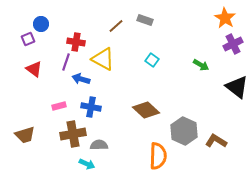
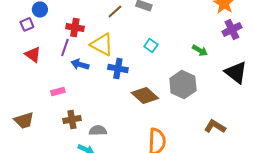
blue cross: (91, 107) -> (118, 68), moved
gray hexagon: (184, 131) -> (183, 84), moved
brown cross: (73, 134) -> (72, 119), size x0.7

